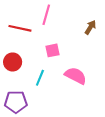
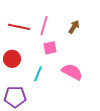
pink line: (46, 15) -> (44, 26), moved
brown arrow: (90, 27) -> (74, 27), moved

